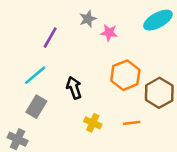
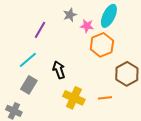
cyan ellipse: (158, 20) -> (109, 16), moved, turned -35
orange hexagon: (125, 75) -> (102, 45), moved
yellow cross: (93, 123) -> (74, 98), size x1.5

